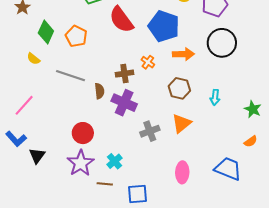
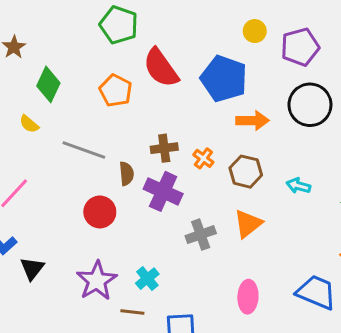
orange pentagon: (76, 36) -> (116, 91), moved
orange cross: (148, 62) -> (203, 158), moved
cyan arrow: (215, 97) -> (298, 186), turned 98
red circle: (83, 133) -> (100, 212), moved

